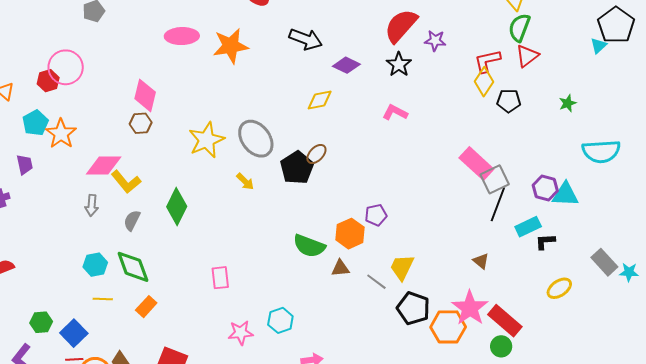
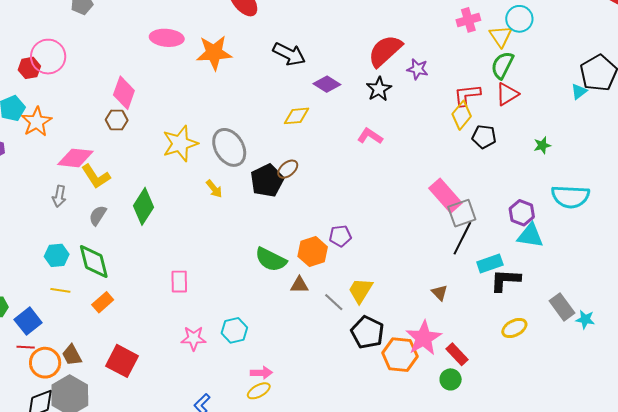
purple hexagon: (545, 188) -> (522, 213), moved
black L-shape: (545, 242) -> (505, 280), size x1.5
red rectangle: (505, 321) -> (457, 354), size x0.7

